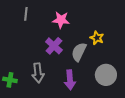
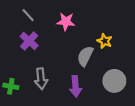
gray line: (26, 14) -> (28, 15), turned -48
purple cross: (54, 46) -> (29, 41), moved

